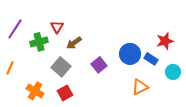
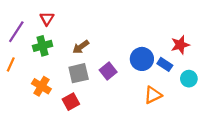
red triangle: (57, 27) -> (47, 19), moved
gray square: (61, 67) -> (79, 73), moved, turned 36
orange line: (10, 68) -> (11, 64), moved
orange cross: (35, 91) -> (41, 86), moved

